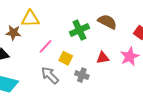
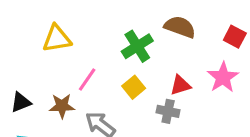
brown star: (13, 33) -> (62, 106), moved
yellow square: (66, 58) -> (134, 87), moved, turned 32
gray cross: (82, 75) -> (168, 111), moved

